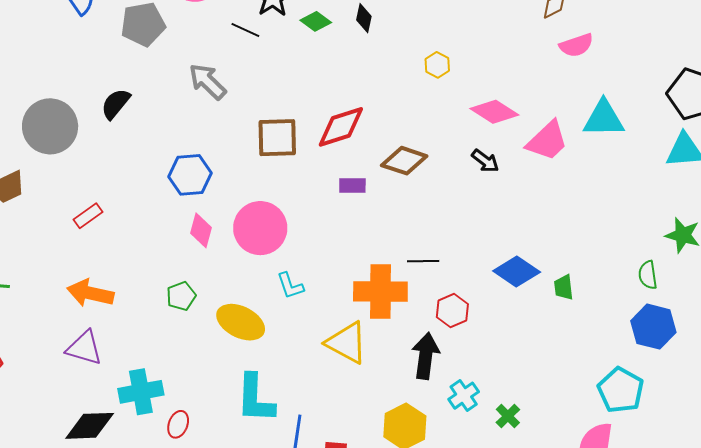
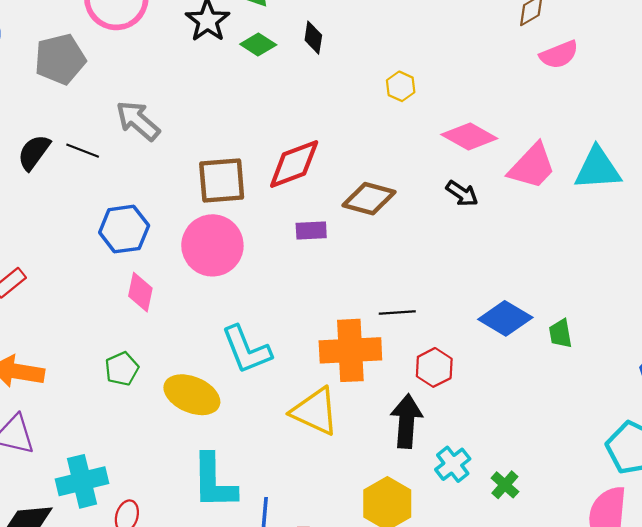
black line: (245, 30) -> (83, 151), moved
cyan triangle: (604, 119) -> (598, 169), moved
pink circle: (260, 228) -> (212, 245), moved
cyan L-shape: (290, 286) -> (246, 350), size x1.6

